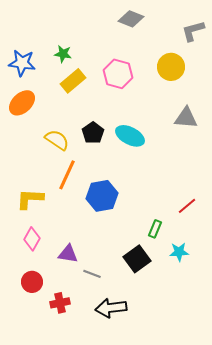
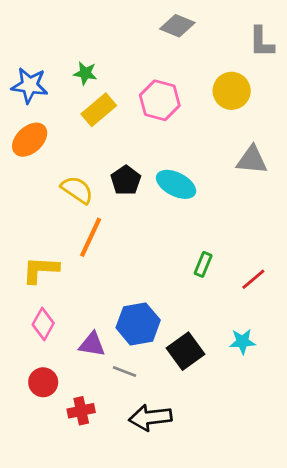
gray L-shape: (193, 31) -> (261, 42), turned -75
blue hexagon: (102, 196) -> (138, 324), moved
green rectangle: (155, 229) -> (203, 264), moved

